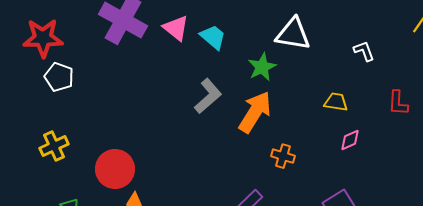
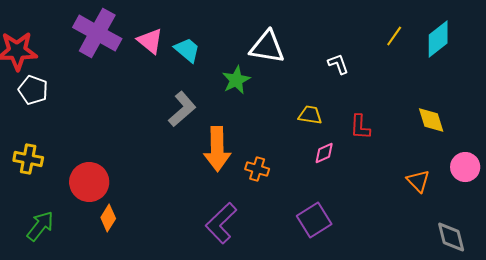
red L-shape: (398, 103) -> (360, 127), moved
orange arrow: (255, 112) -> (217, 149), moved, turned 147
yellow cross: (54, 146) -> (28, 159), turned 36

